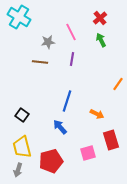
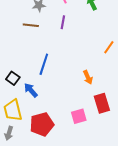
blue line: (67, 101) -> (44, 64), moved
orange arrow: (97, 114) -> (88, 77), turned 40
blue arrow: (60, 127) -> (31, 90), moved

